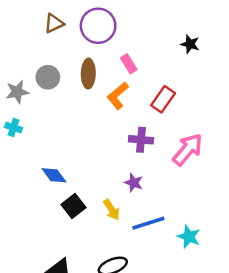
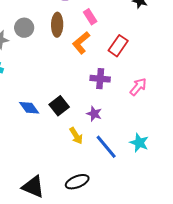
pink arrow: (188, 150) -> (138, 87), size x0.7
black square: (74, 206) -> (59, 106), moved
blue line: (148, 223) -> (106, 147), turned 68
cyan star: (189, 237) -> (139, 143), moved

